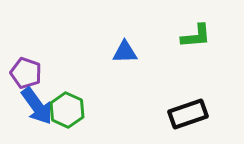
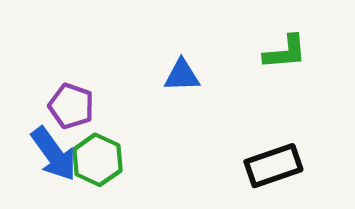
purple pentagon: (26, 73) -> (71, 106), moved

